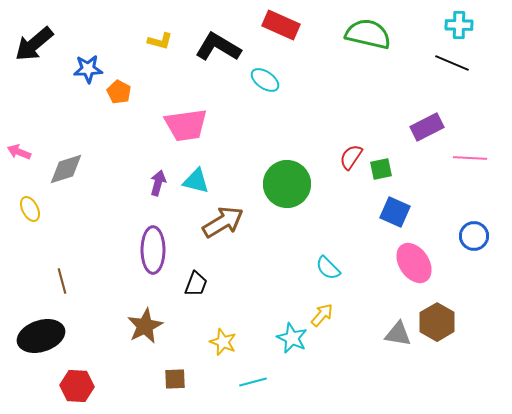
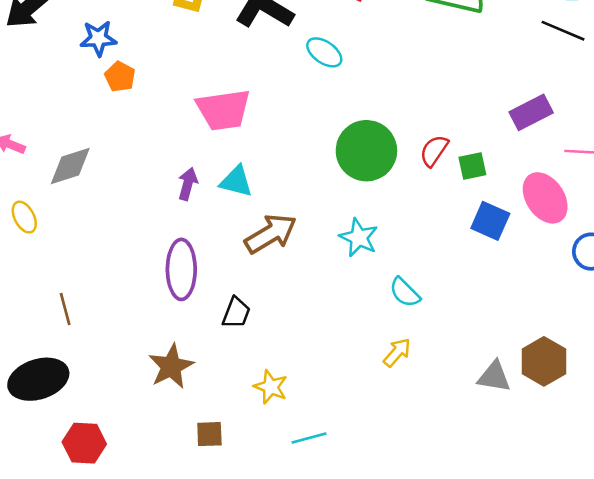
orange pentagon: (119, 92) -> (120, 77), moved
green circle: (287, 184) -> (366, 151), moved
pink ellipse: (414, 263) -> (545, 198), moved
cyan star: (292, 338) -> (359, 237), moved

